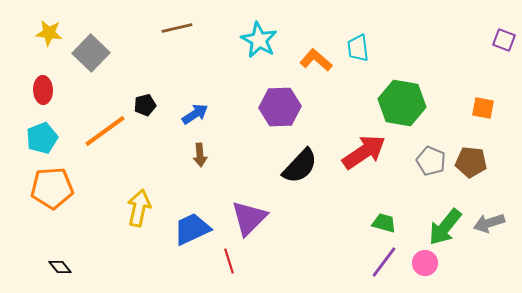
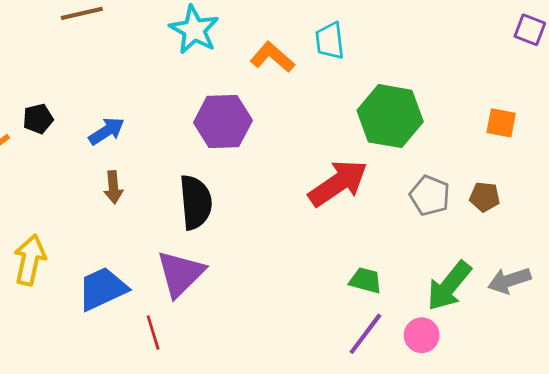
brown pentagon: (471, 162) -> (485, 197), size x0.7
black semicircle: (300, 166) -> (196, 202), moved, turned -48

